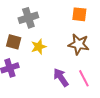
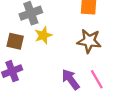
yellow star: (39, 47) -> (43, 35), moved

